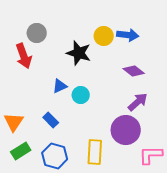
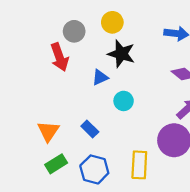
yellow circle: (104, 36) -> (112, 22), moved
blue triangle: (60, 86) -> (100, 77), moved

